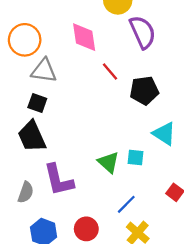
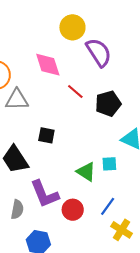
black square: (37, 103) -> (46, 135), moved
red circle: (86, 229) -> (73, 210), moved

